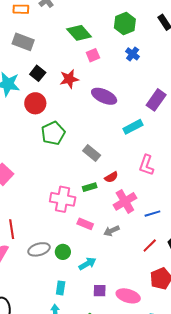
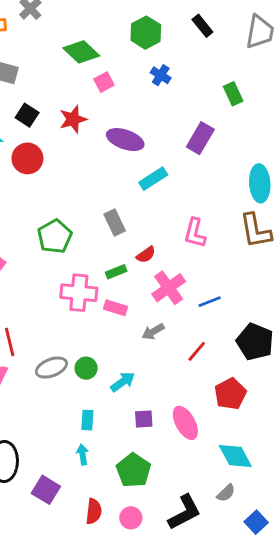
cyan rectangle: (133, 127) -> (153, 179), moved
green pentagon: (53, 133) -> (55, 236), moved
gray rectangle: (92, 153) -> (115, 223), turned 30
pink rectangle: (85, 224) -> (116, 308), moved
red line: (150, 246) -> (197, 351), moved
pink ellipse: (128, 296) -> (185, 423), turned 50

